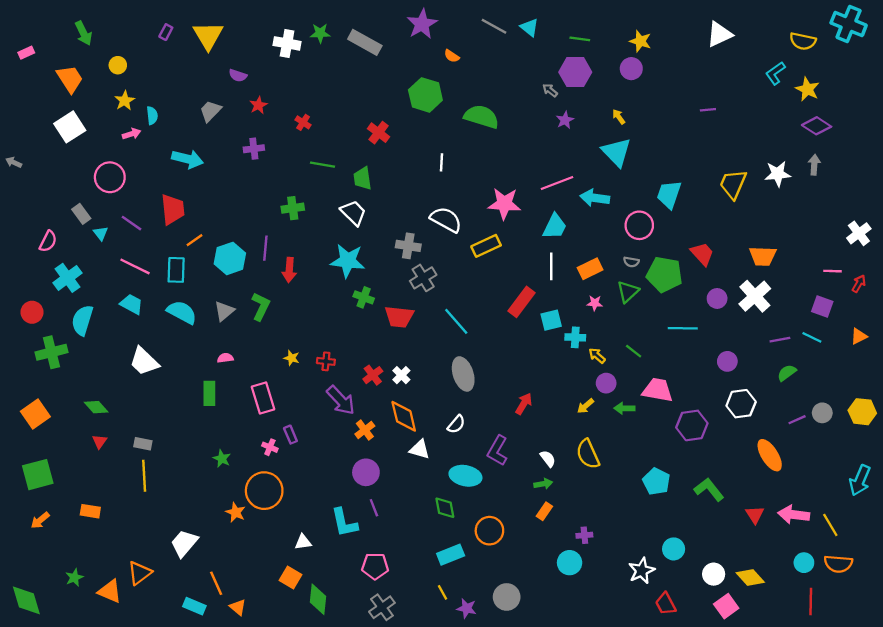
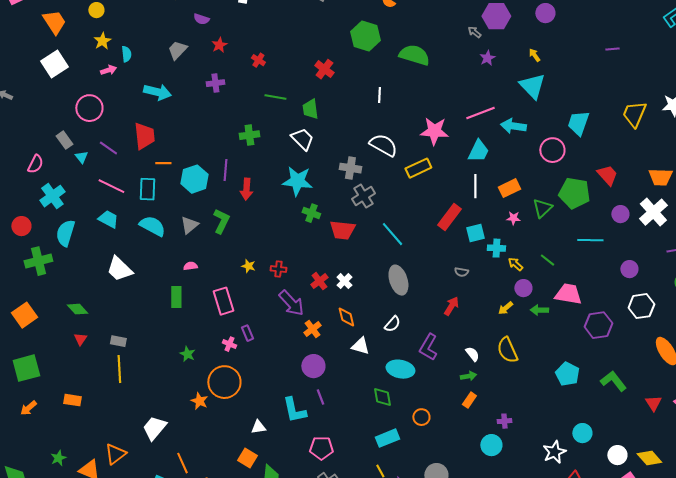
orange line: (194, 240) -> (163, 163), turned 35
gray semicircle: (631, 262) -> (461, 272), moved
orange diamond: (404, 416) -> (346, 317), size x0.7
orange circle: (489, 531) -> (421, 417), size x0.7

